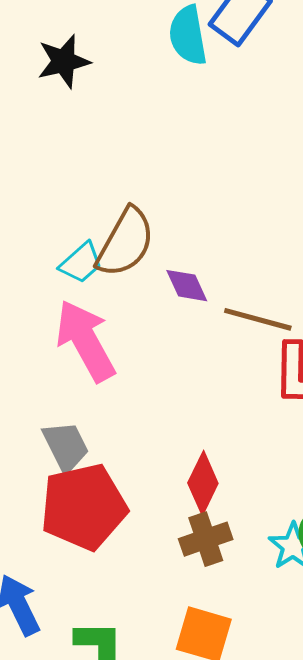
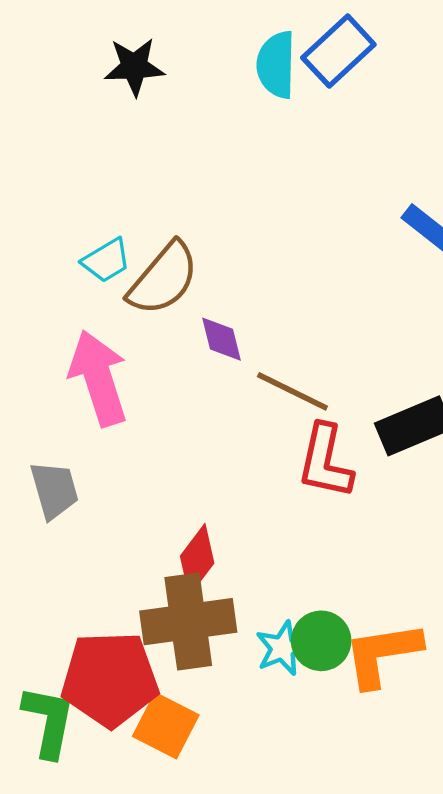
cyan trapezoid: (81, 263) -> (106, 260), moved
red pentagon: (84, 507) -> (110, 679), moved
brown cross: (206, 539) -> (188, 622), size x1.6

